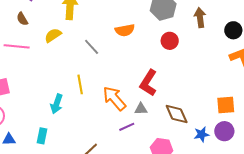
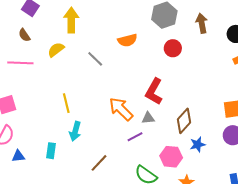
yellow line: (80, 84) -> (66, 103), moved
cyan arrow: (57, 104) -> (75, 131), moved
brown diamond: (177, 114) -> (184, 121), turned 70
blue star: (202, 134) -> (198, 144), moved

